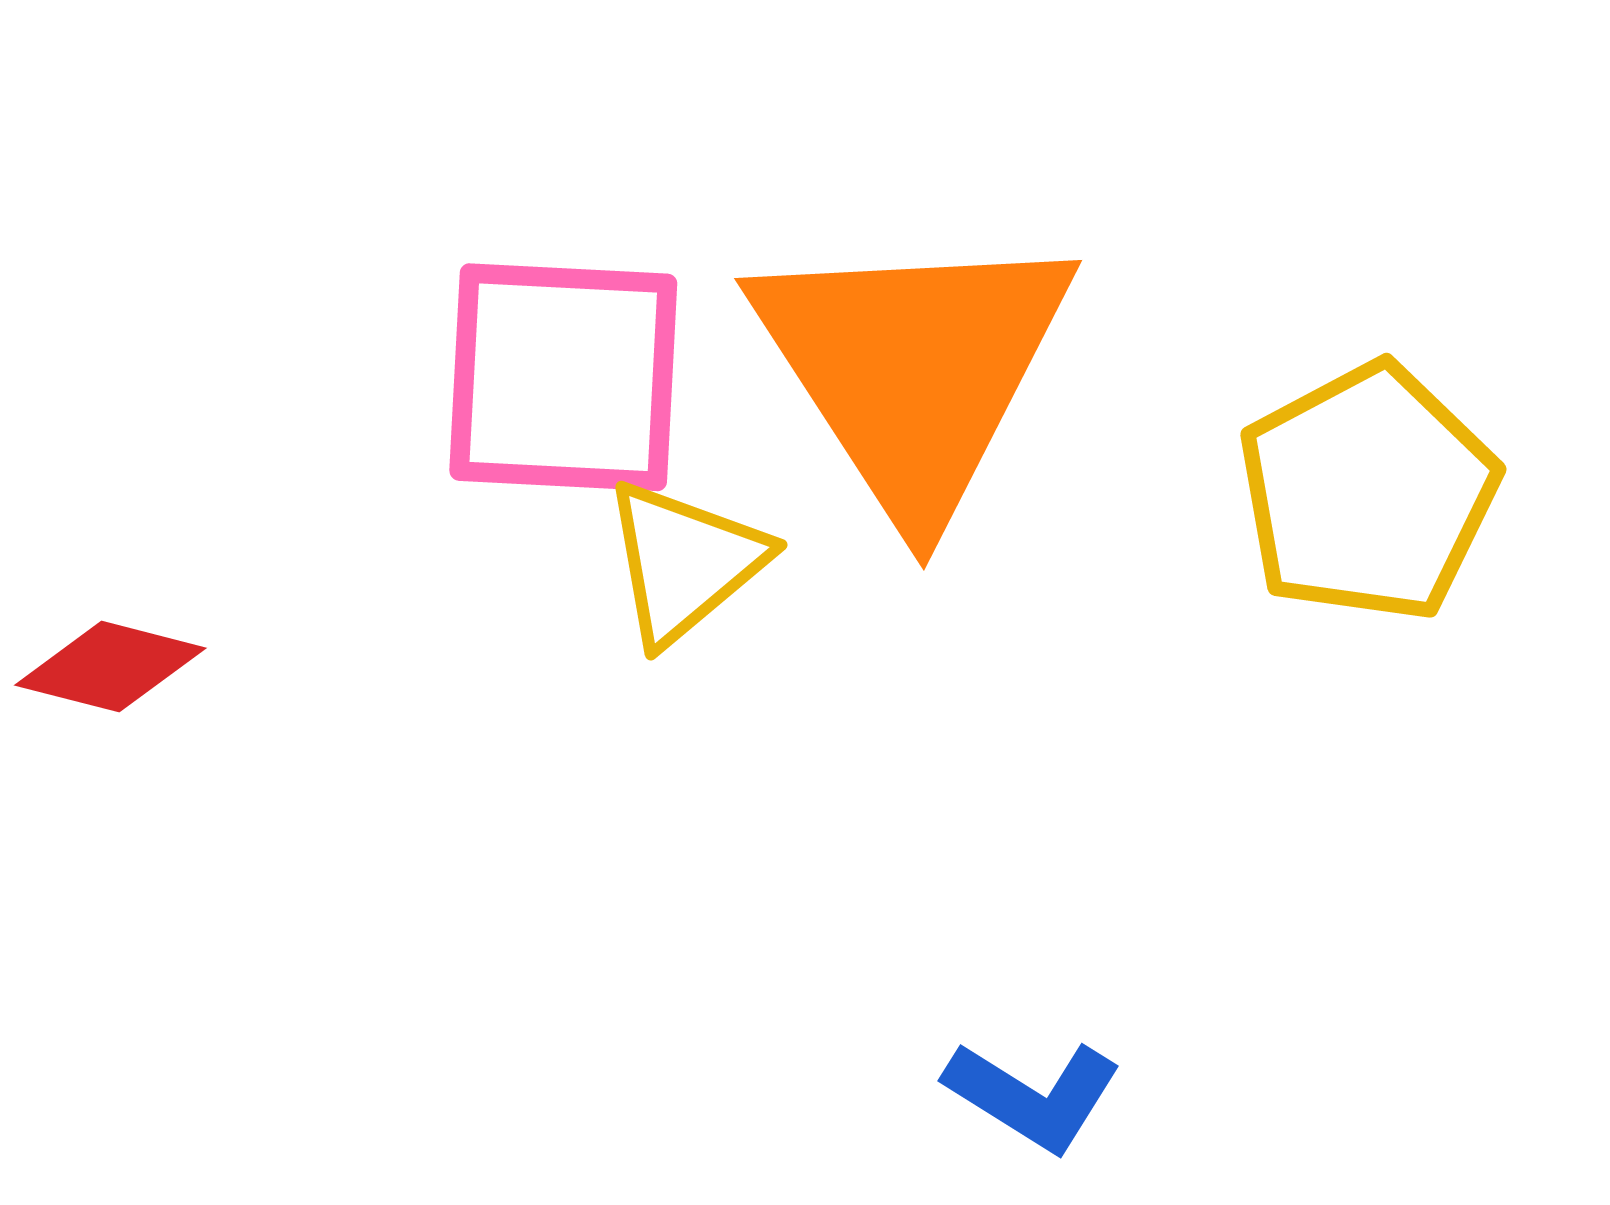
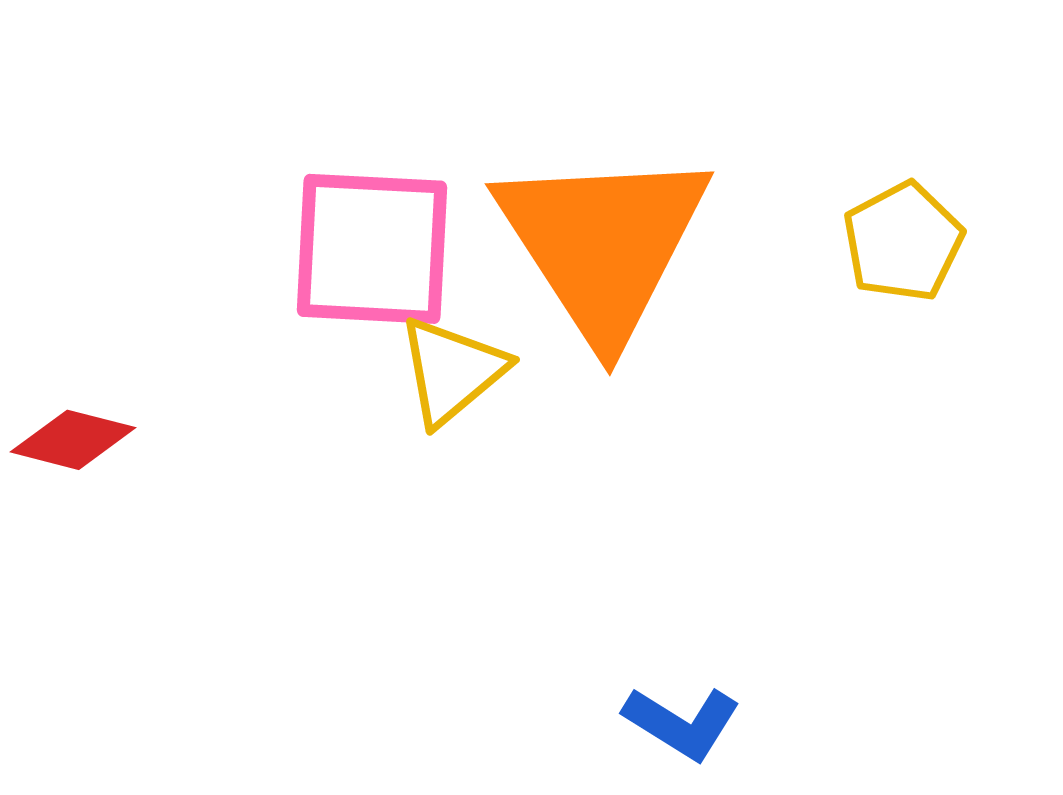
yellow pentagon: (1368, 492) -> (903, 242), moved, size x0.7

